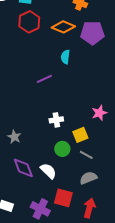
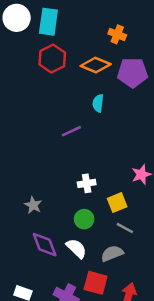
green circle: (62, 149) -> (84, 219), moved
gray semicircle: (88, 178) -> (112, 253), moved

